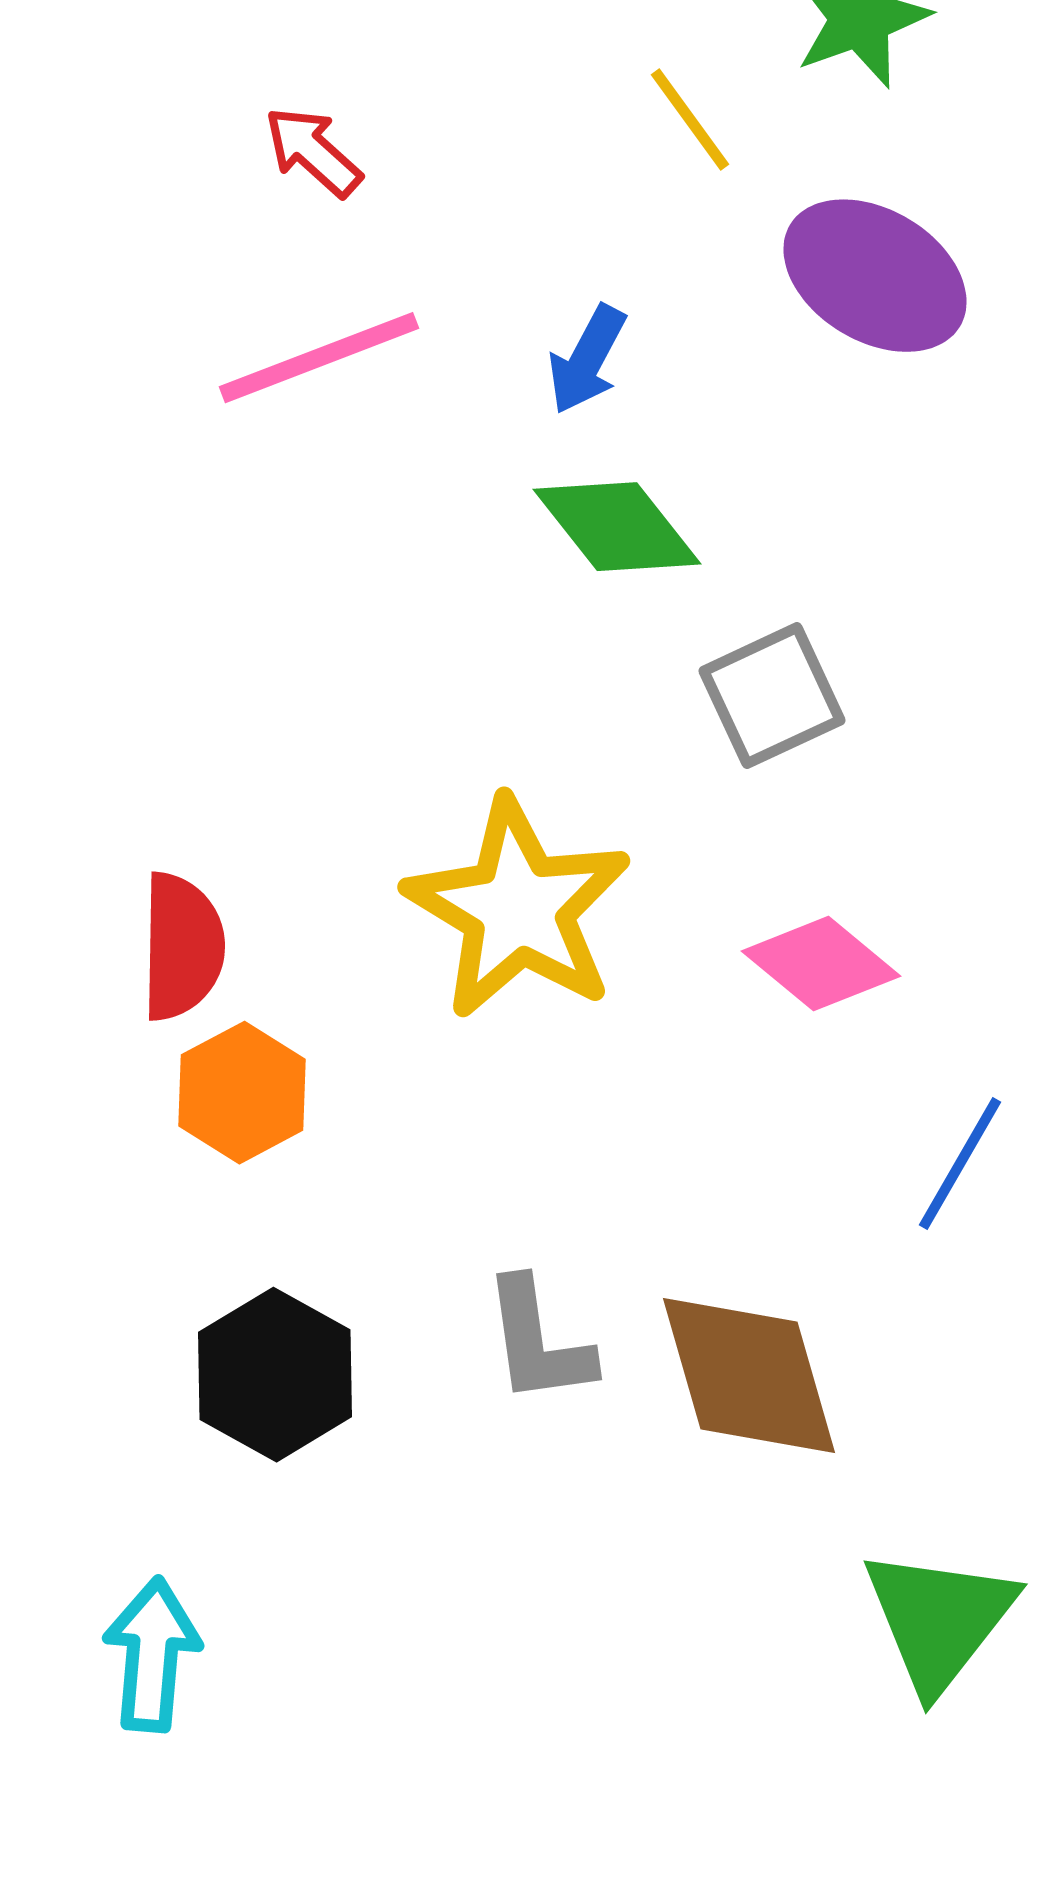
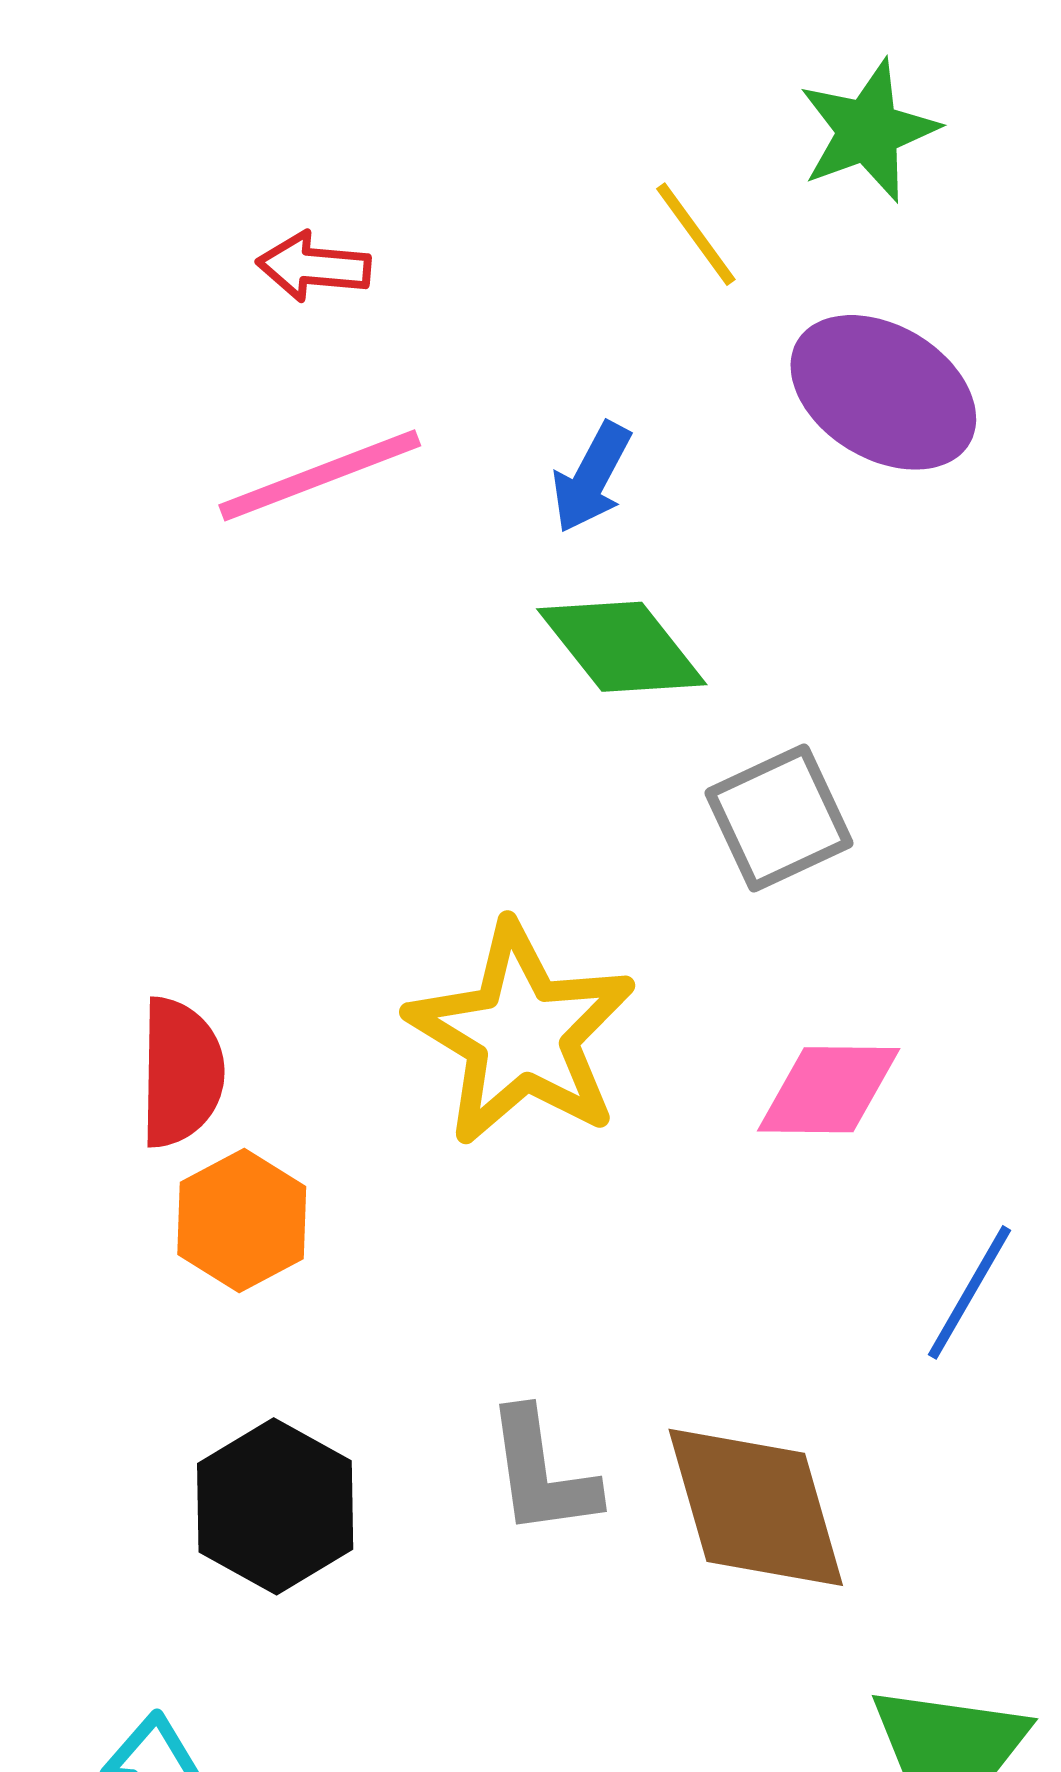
red arrow: (313, 152) -> (314, 267), turned -37
pink diamond: (821, 964) -> (829, 1090), turned -39

